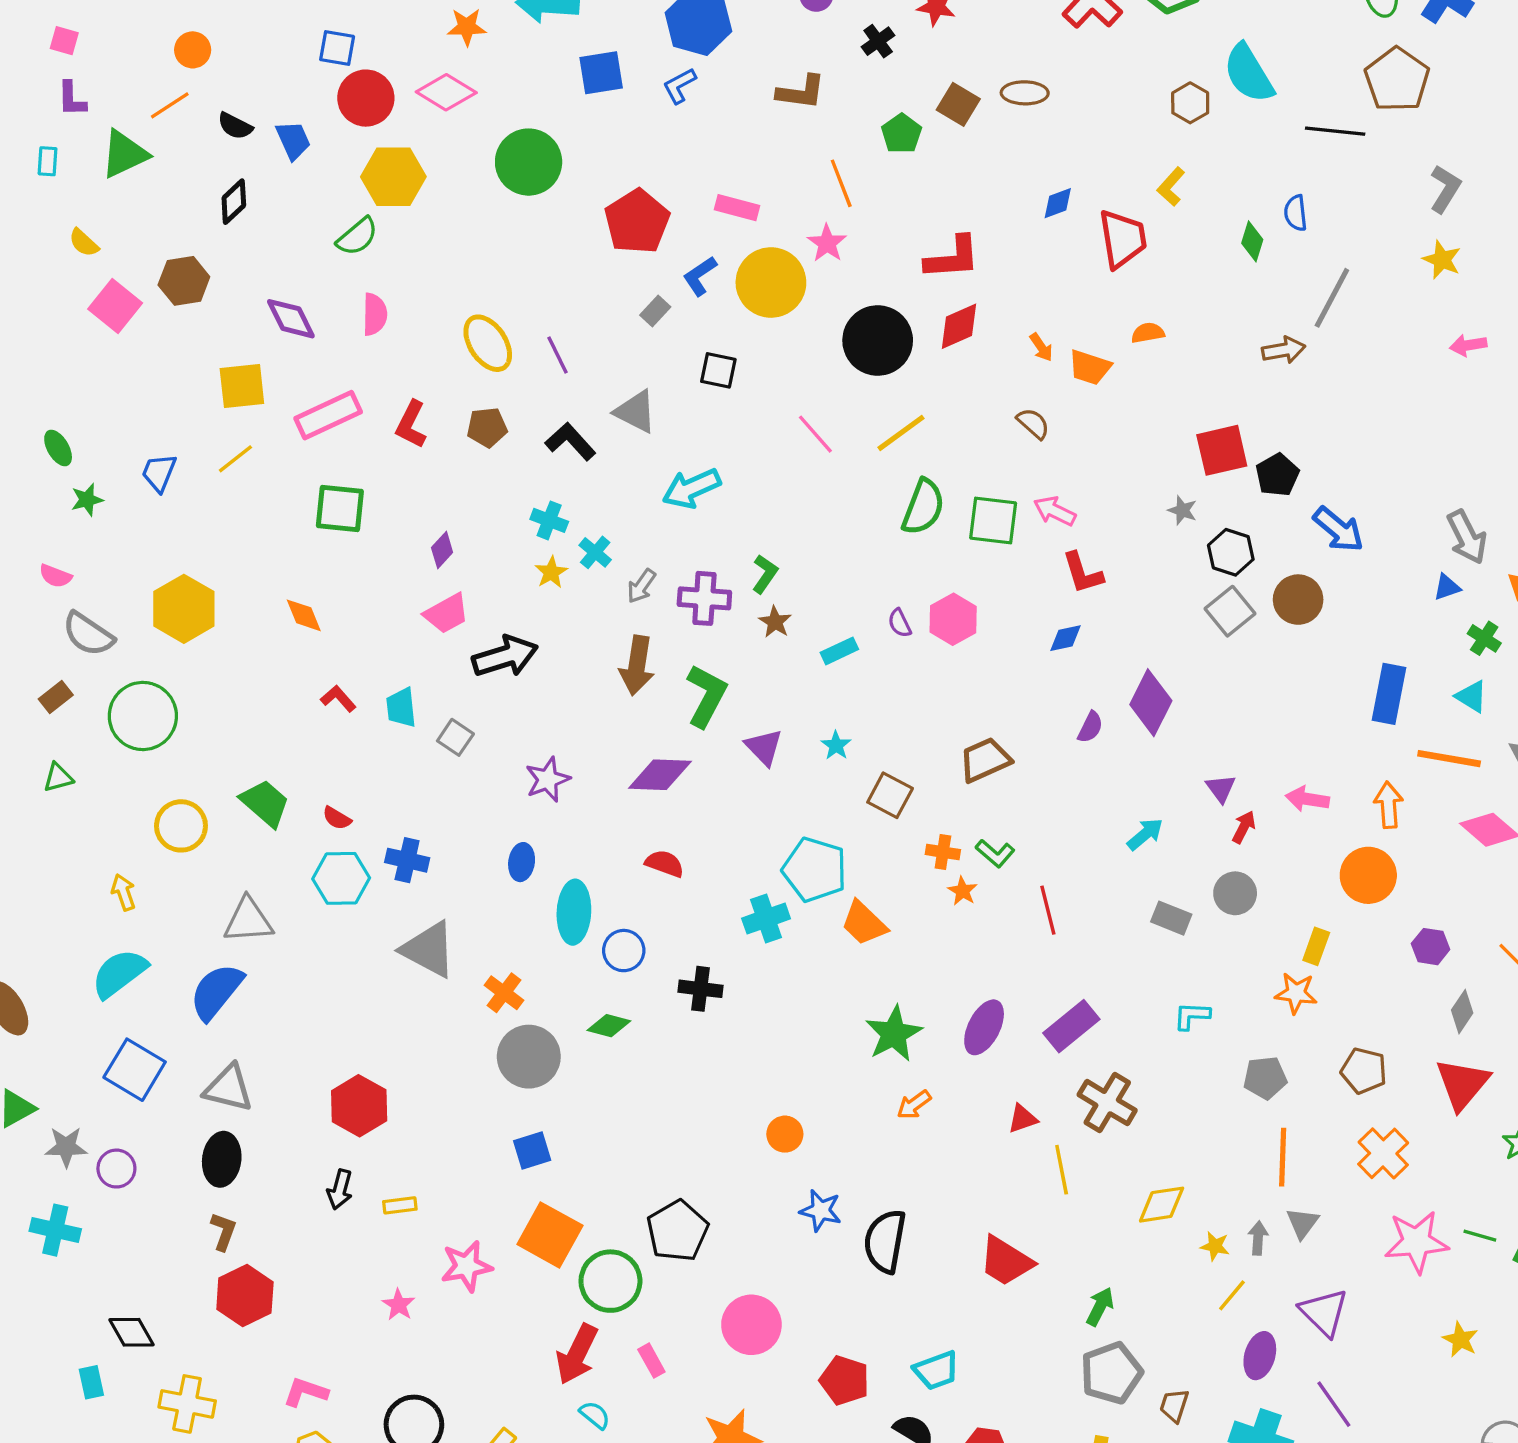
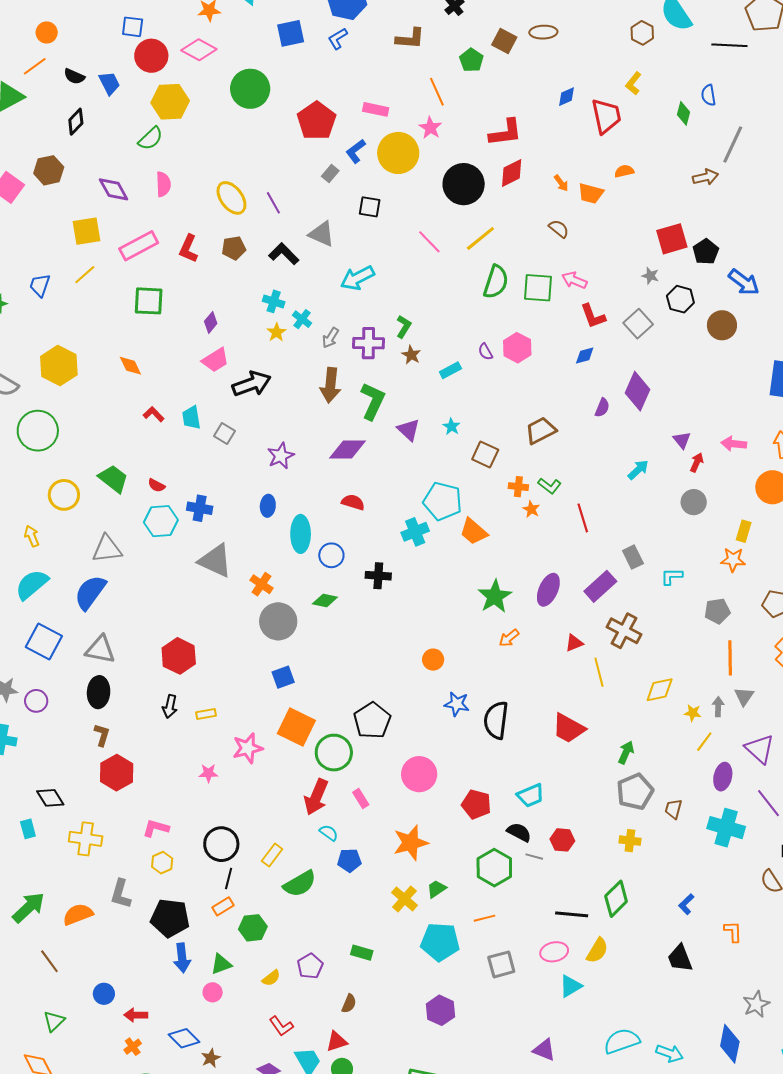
gray square: (1230, 611) -> (638, 324), moved
gray rectangle: (1171, 918) -> (633, 557), moved, turned 45
pink star: (399, 1305) -> (208, 773), turned -30

